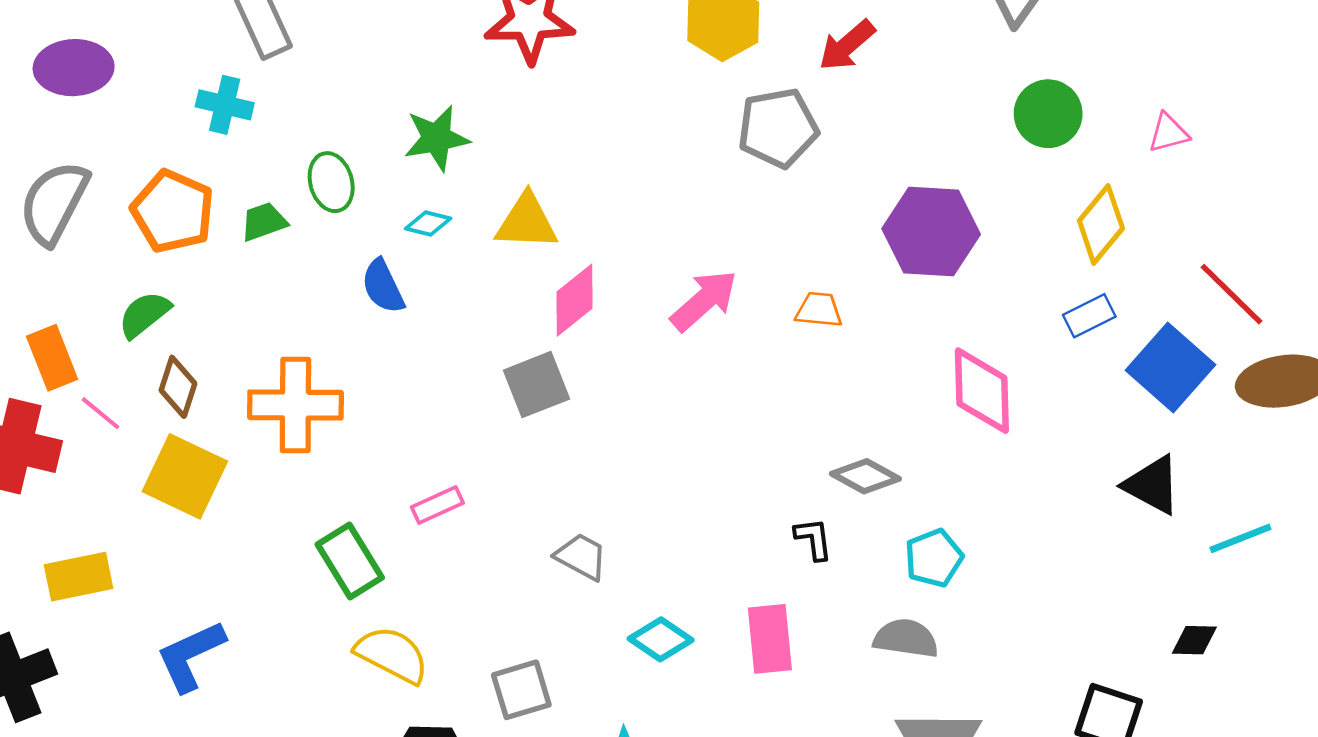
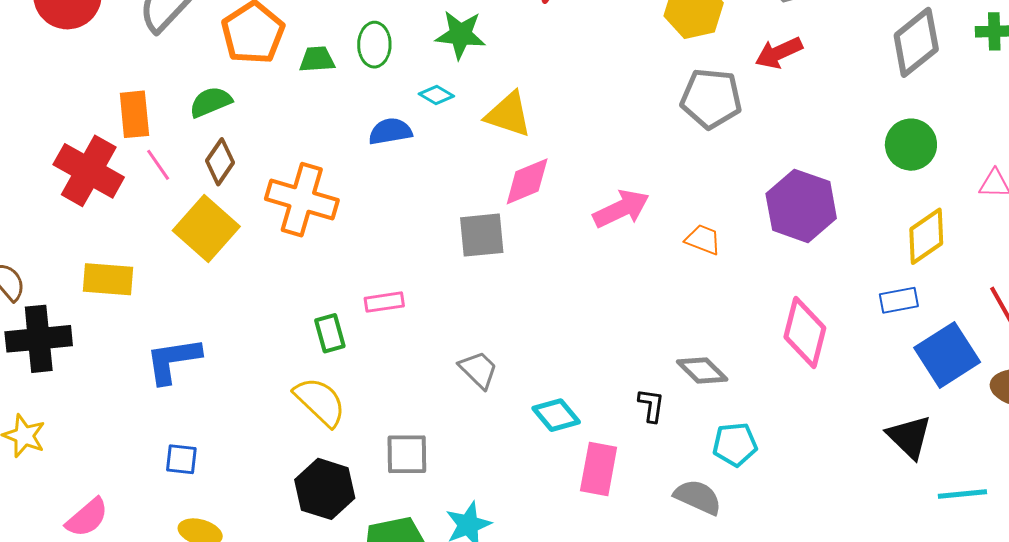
blue semicircle: (383, 286) -> (390, 131), turned 90
green rectangle: (350, 561) -> (330, 333), moved, size x0.7
cyan diamond: (661, 639) -> (556, 415), moved

